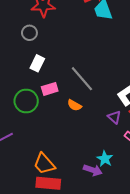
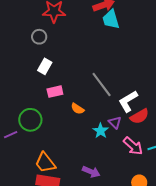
gray line: (82, 79) -> (102, 84), moved
green circle: (26, 101) -> (30, 120), moved
cyan star: (105, 159) -> (101, 131), moved

